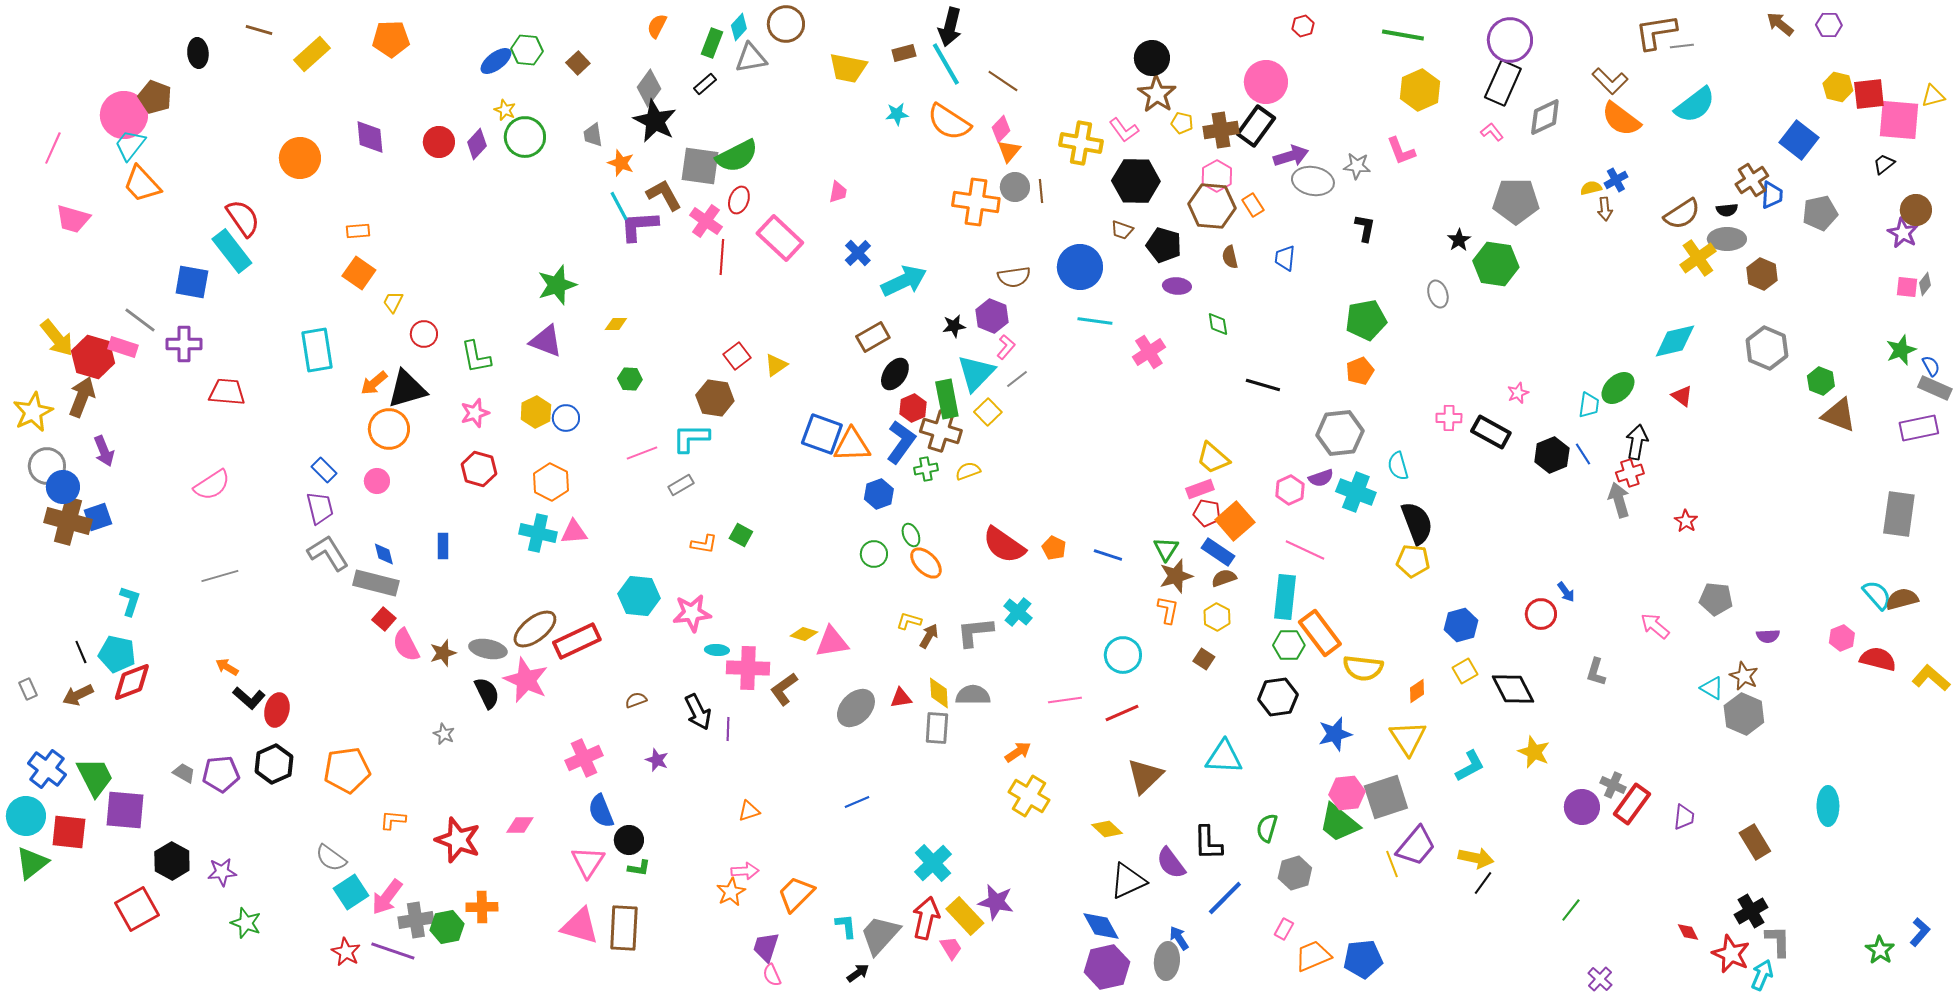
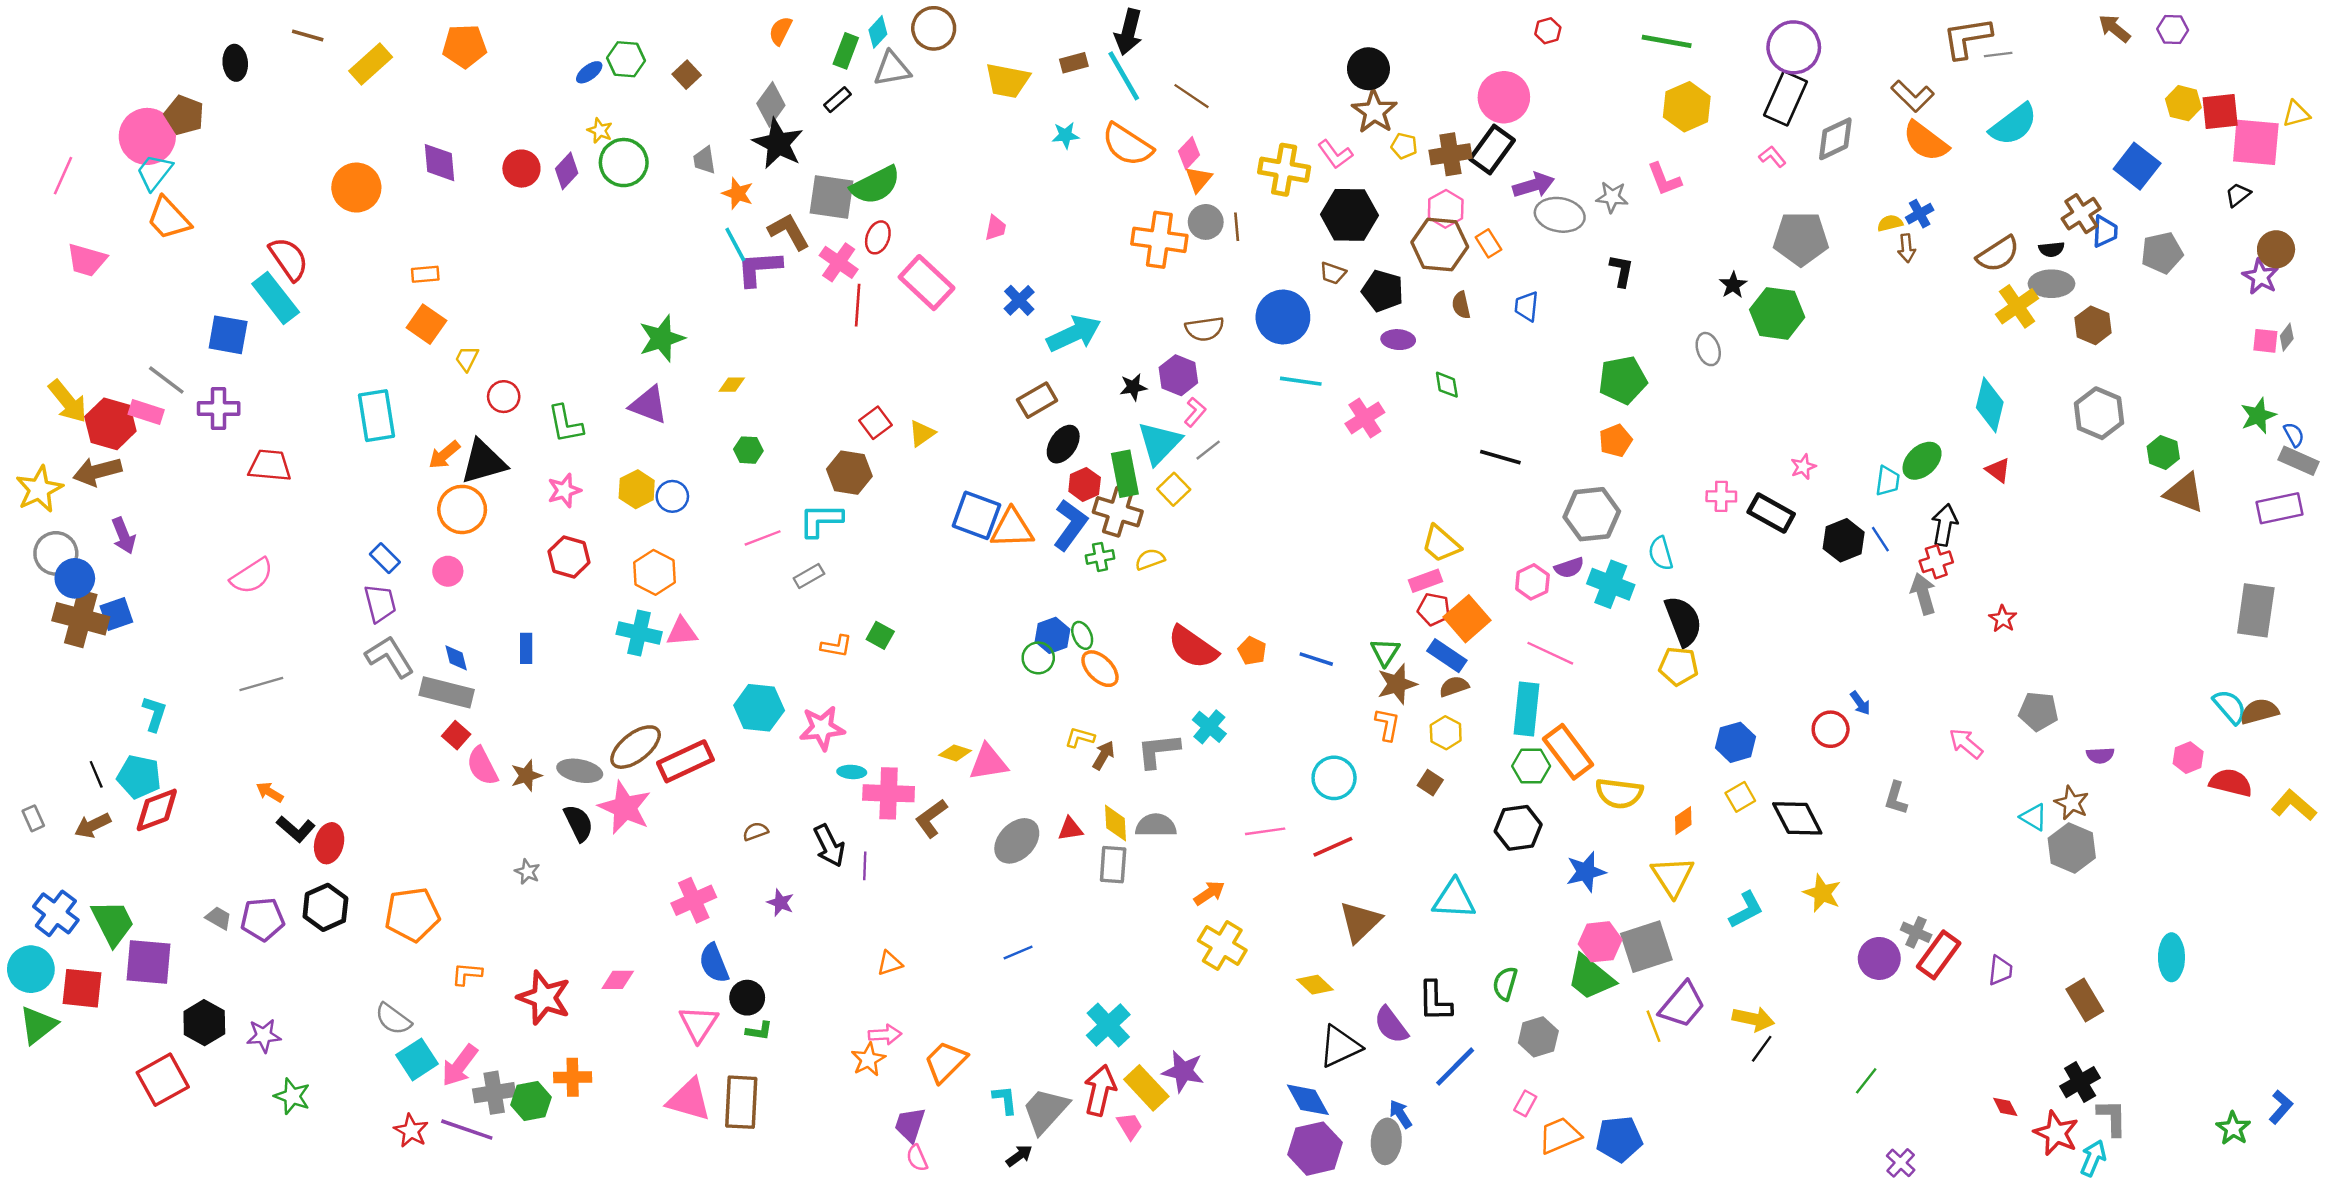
blue ellipse: (496, 61) -> (589, 72), size x0.7
cyan diamond: (1675, 341) -> (1990, 405), turned -63
brown arrow: (82, 397) -> (97, 471), turned -126
blue hexagon: (879, 494) -> (1052, 635), moved

